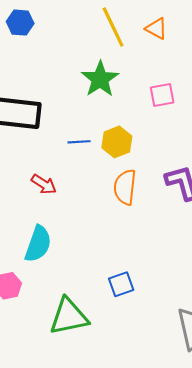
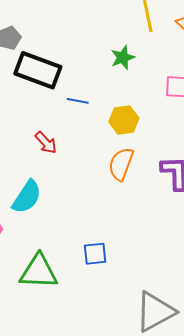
green star: (100, 79) -> (123, 58), size x0.7
blue line: (79, 142) -> (78, 101), moved

